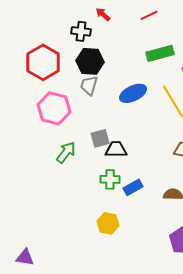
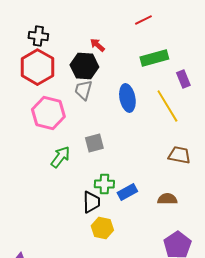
red arrow: (103, 14) -> (97, 45), moved
black cross: (81, 31) -> (38, 36), moved
blue ellipse: (133, 93) -> (127, 98), turned -76
black trapezoid: (116, 149) -> (91, 202), moved, turned 90

